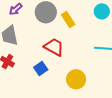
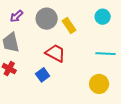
yellow circle: (76, 79) -> (99, 84), moved

